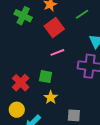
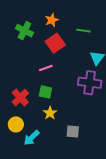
green line: (82, 14) -> (83, 31), turned 40
pink line: (57, 52) -> (46, 68), moved

